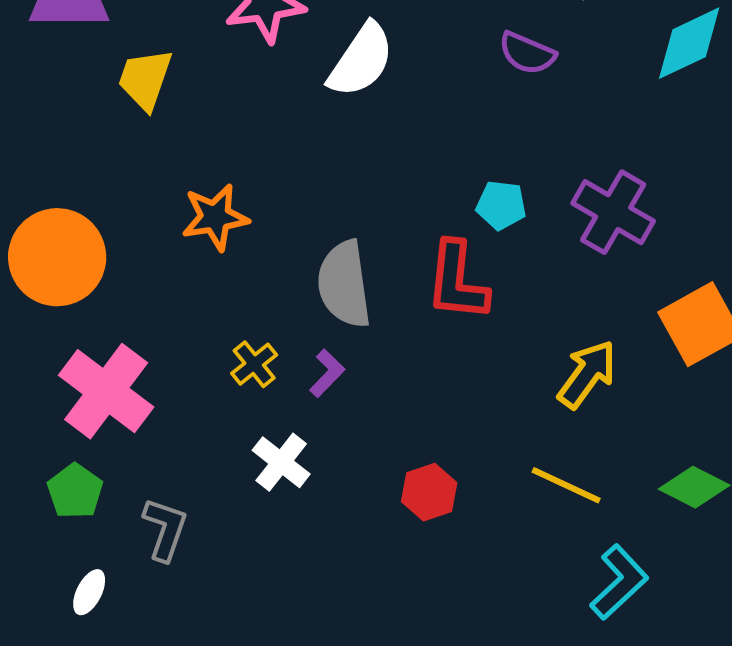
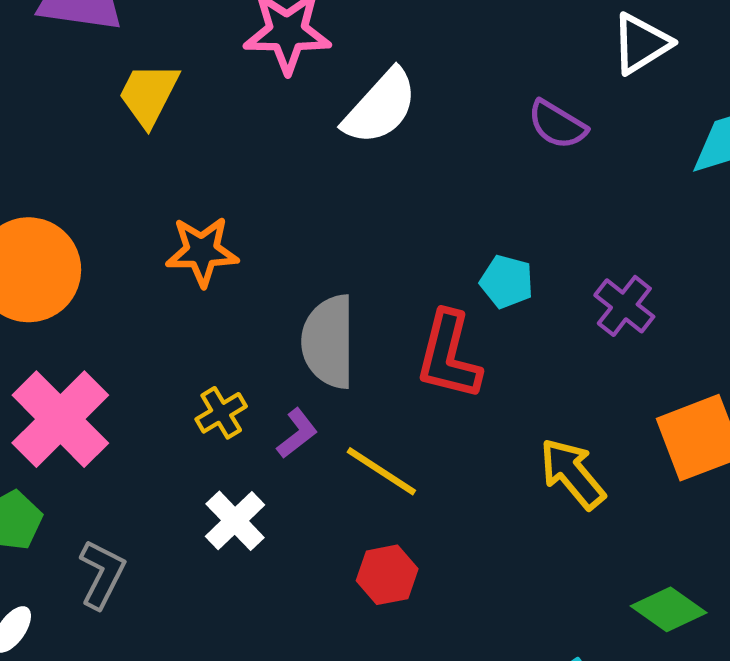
purple cross: (613, 212) -> (624, 306), size x0.7
yellow arrow: (587, 374) -> (572, 474), turned -84
yellow line: (566, 485) -> (381, 471), moved

